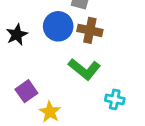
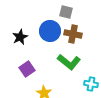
purple square: (26, 91) -> (27, 69), moved

